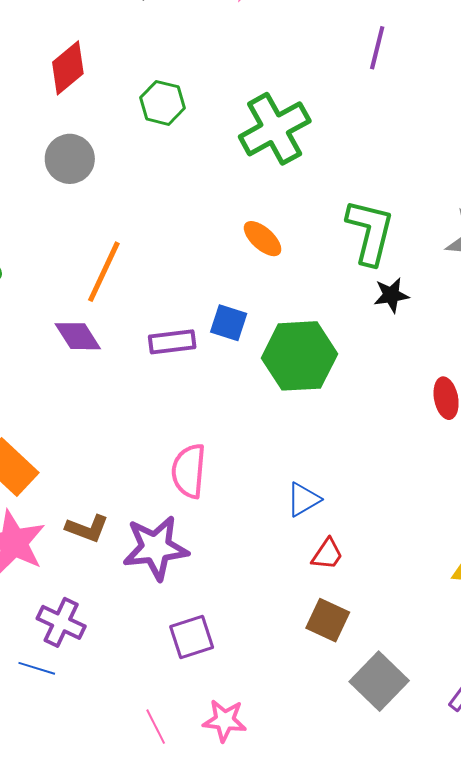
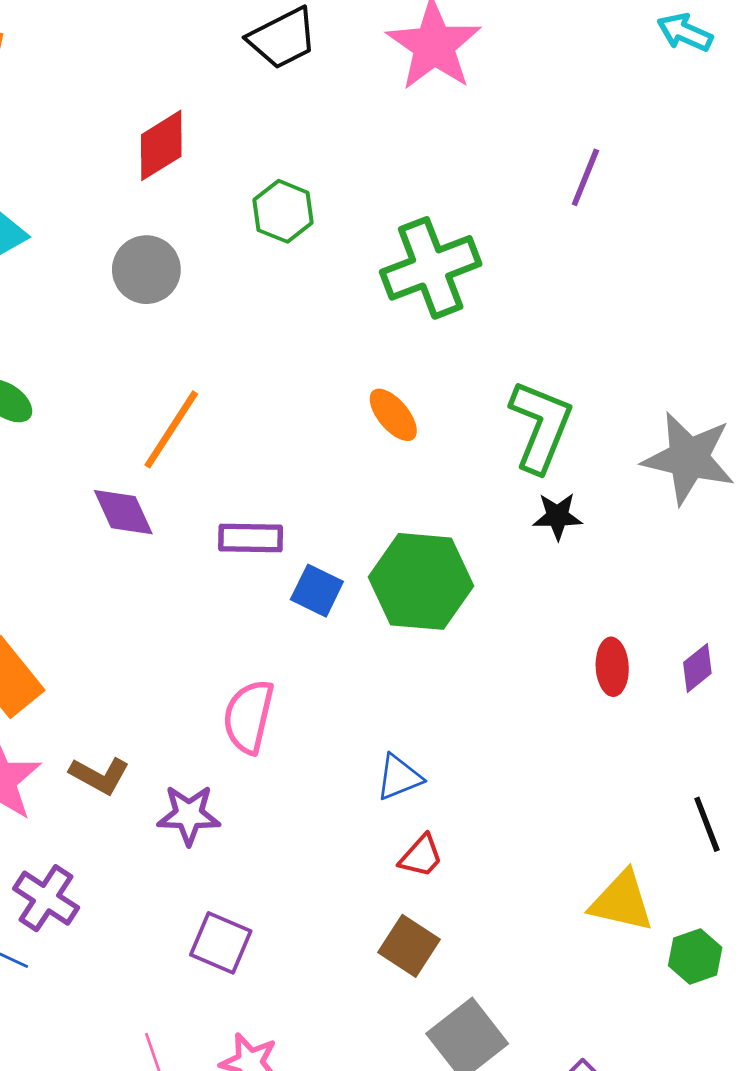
blue square: (229, 323) -> (317, 591), moved
purple star: (156, 548) -> (189, 815), size x0.7
purple square: (192, 637) -> (221, 943), turned 33

